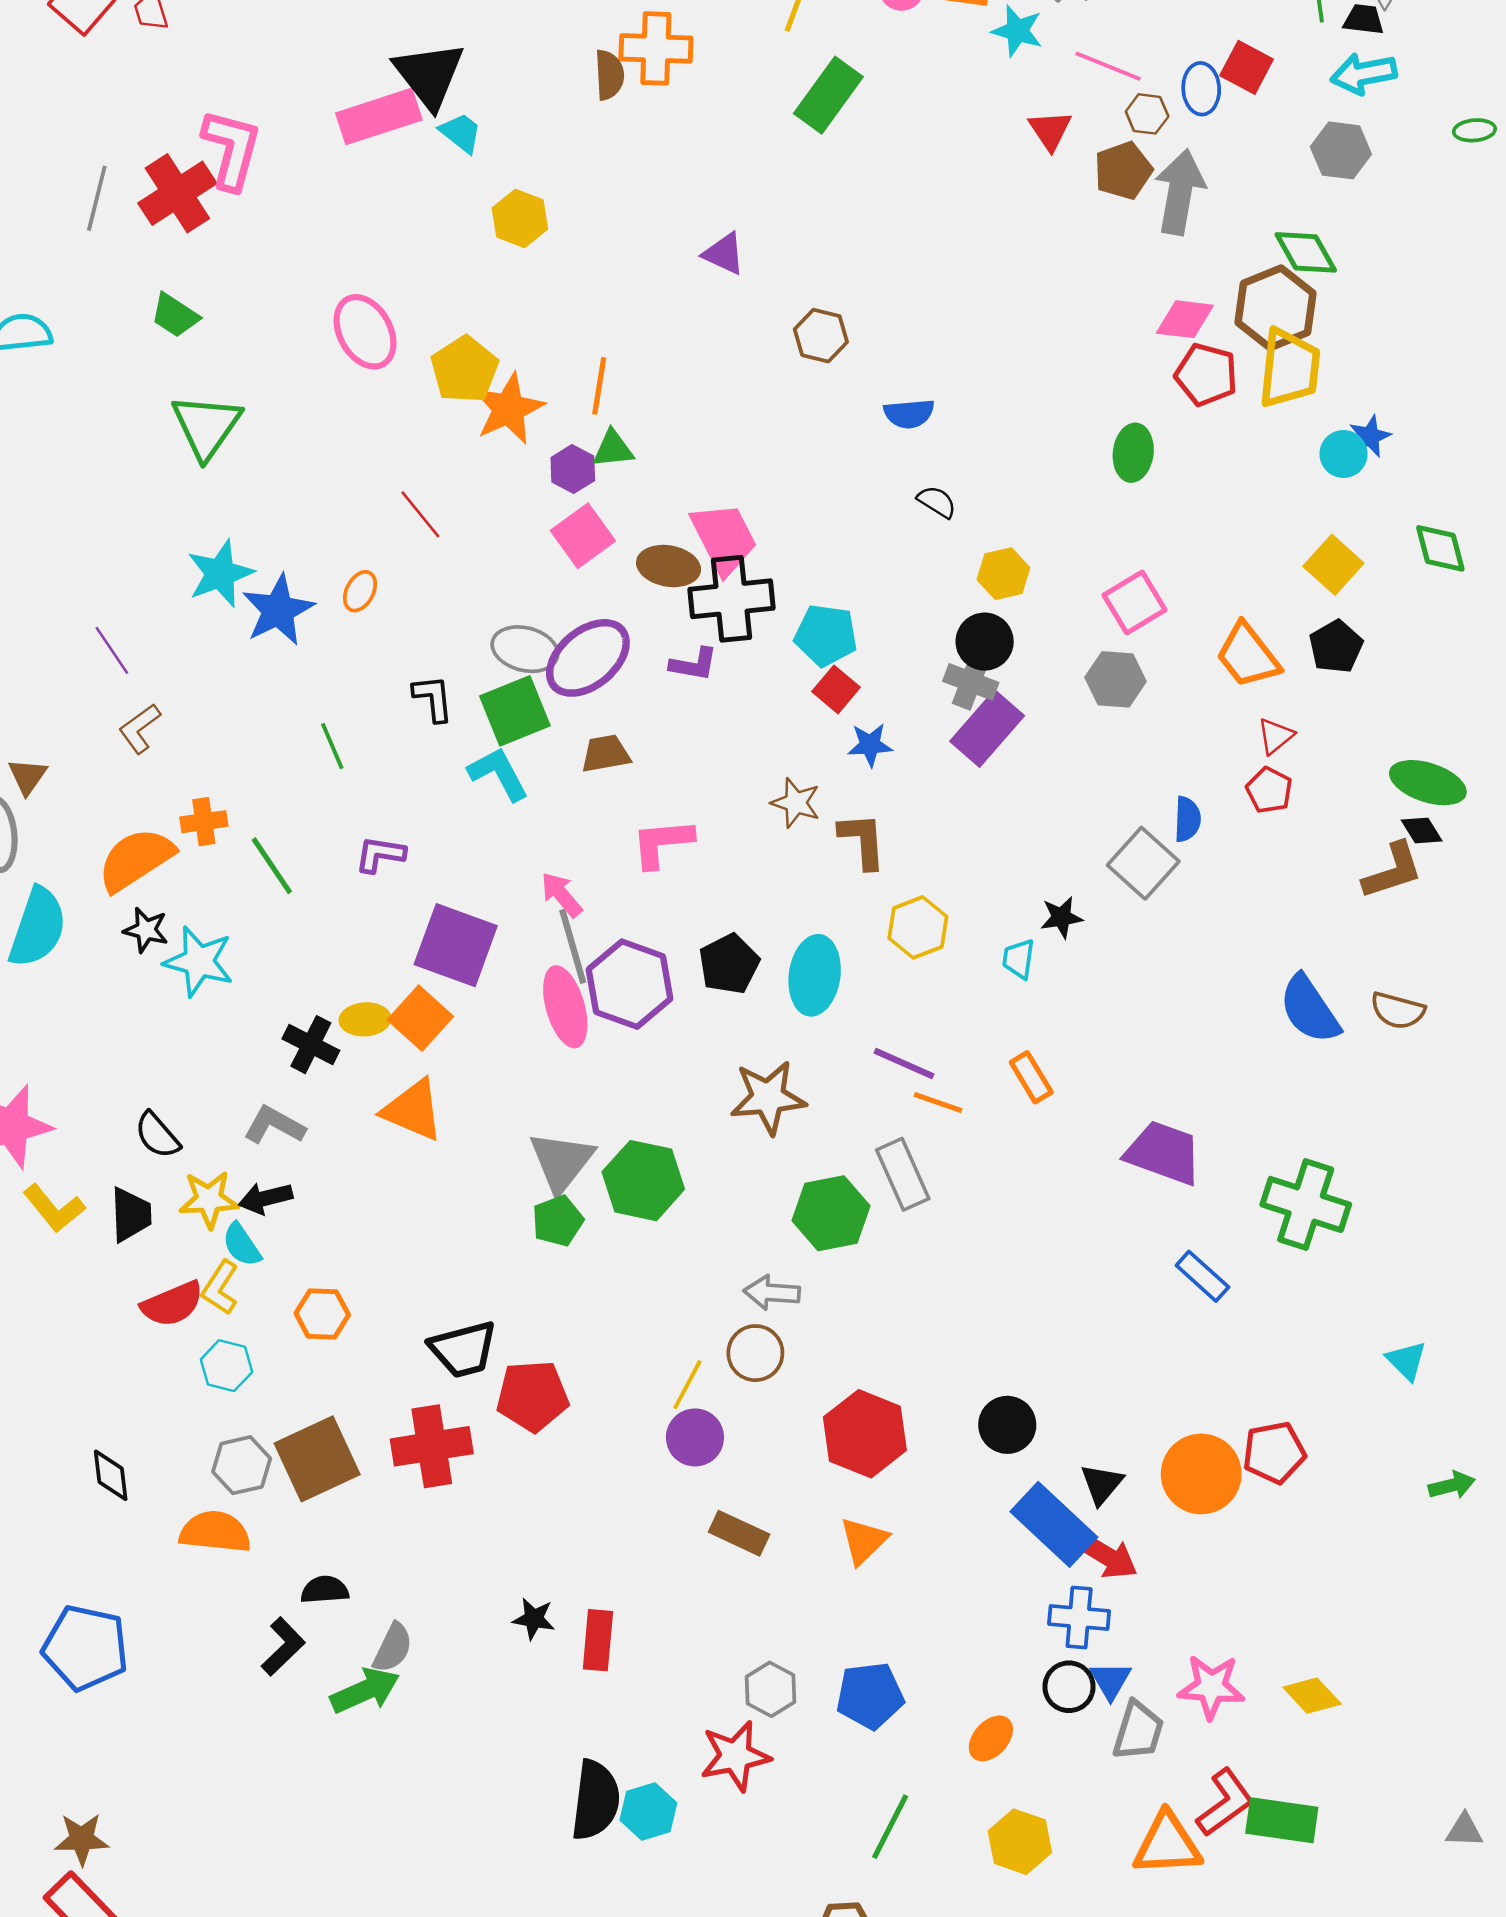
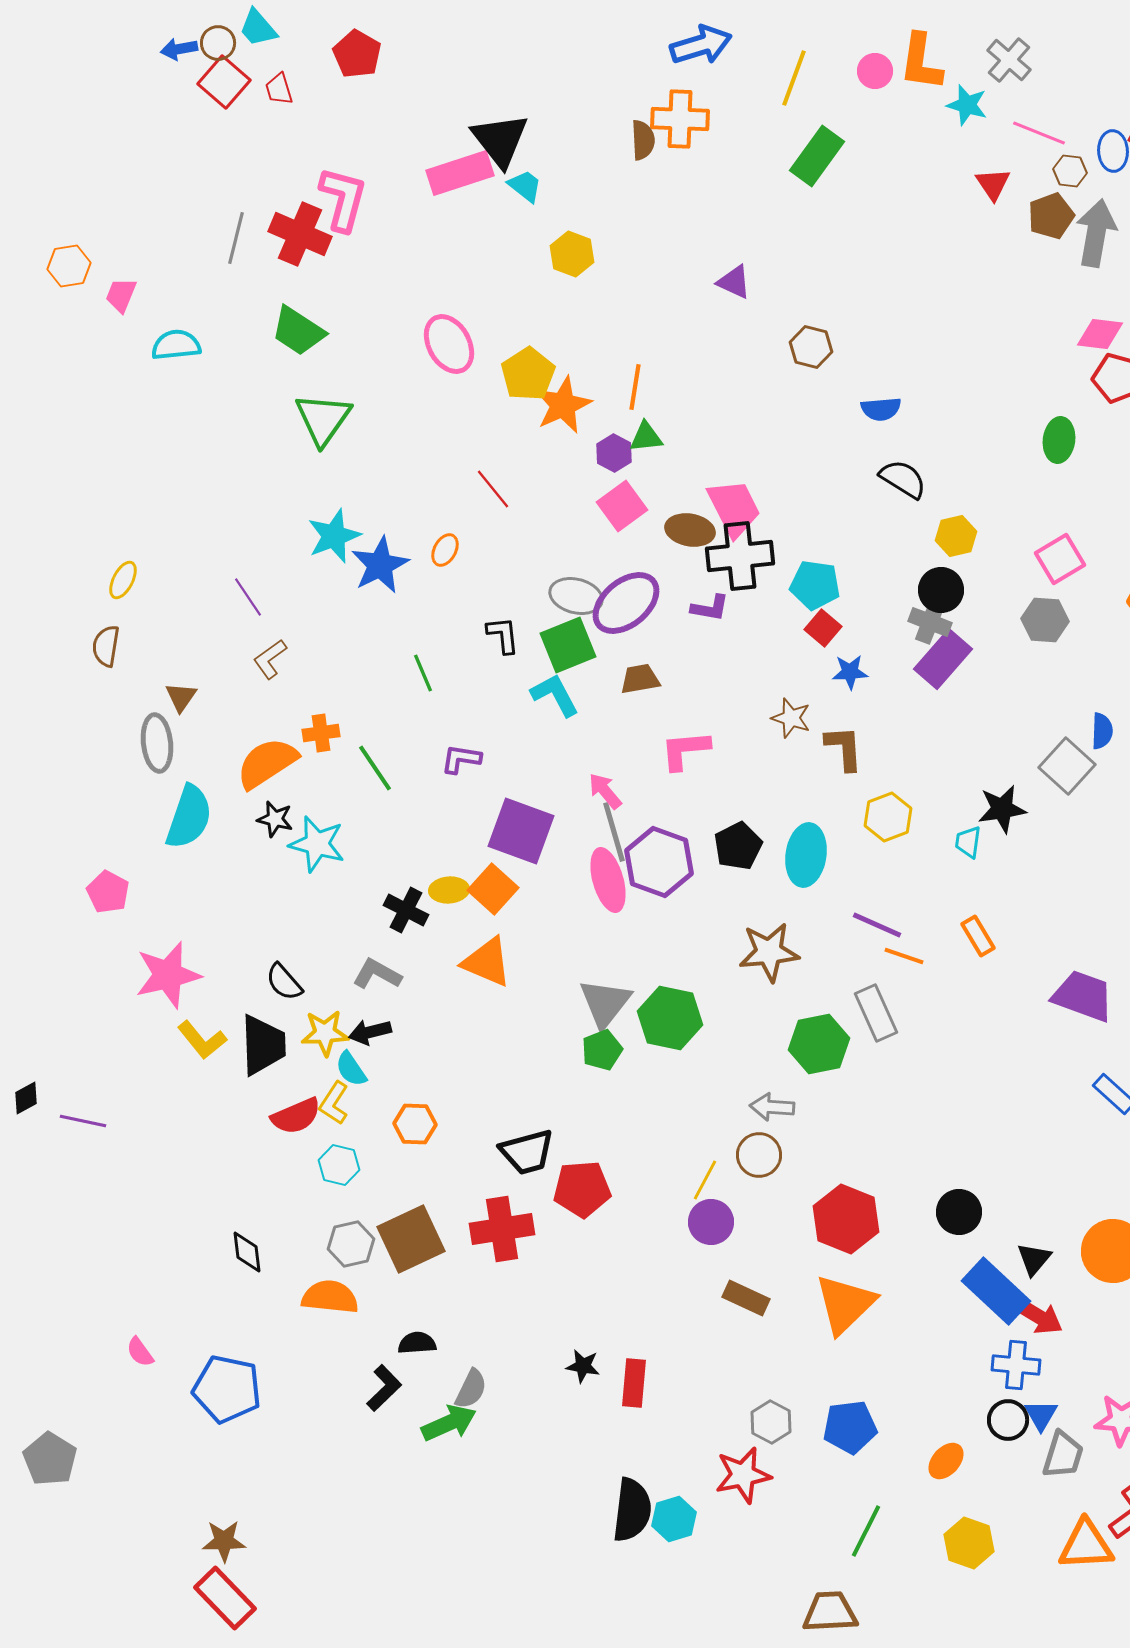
red cross: (177, 193) -> (300, 234), turned -34
green trapezoid: (175, 315) -> (298, 331), size x1.4
black semicircle: (937, 502) -> (903, 479), size x1.5
black star: (1061, 917) -> (1002, 809), size x1.4
black trapezoid: (131, 1215) -> (263, 1045), size x1.4
orange triangle: (864, 1541) -> (845, 1304), size x1.6

